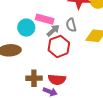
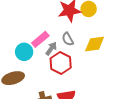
pink rectangle: (45, 19) -> (40, 39), turned -42

